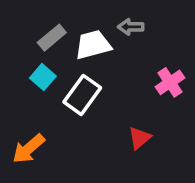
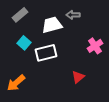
gray rectangle: (52, 38) -> (20, 15), moved
white rectangle: (82, 95) -> (46, 53), turned 40

